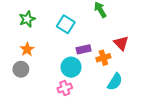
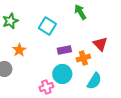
orange star: (27, 49) -> (19, 50), moved
cyan circle: (71, 67) -> (62, 74), moved

